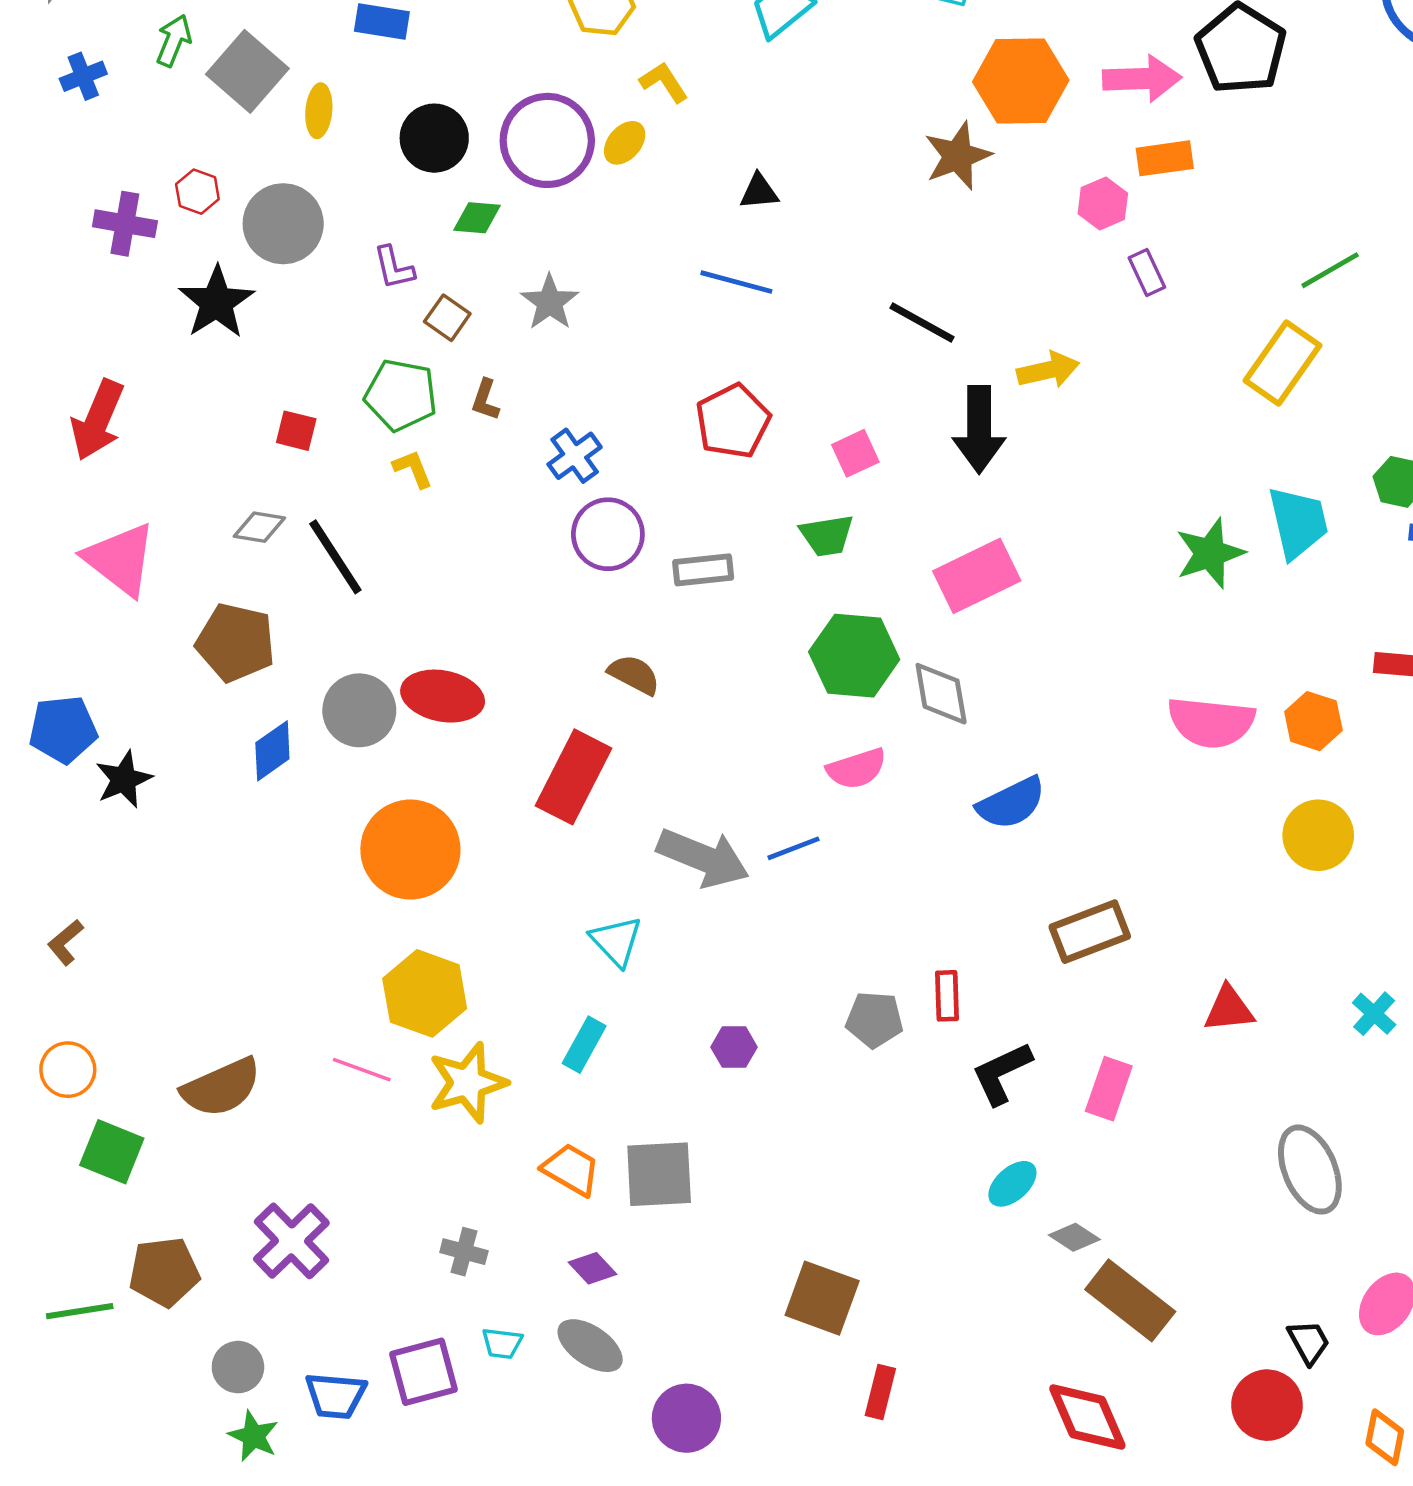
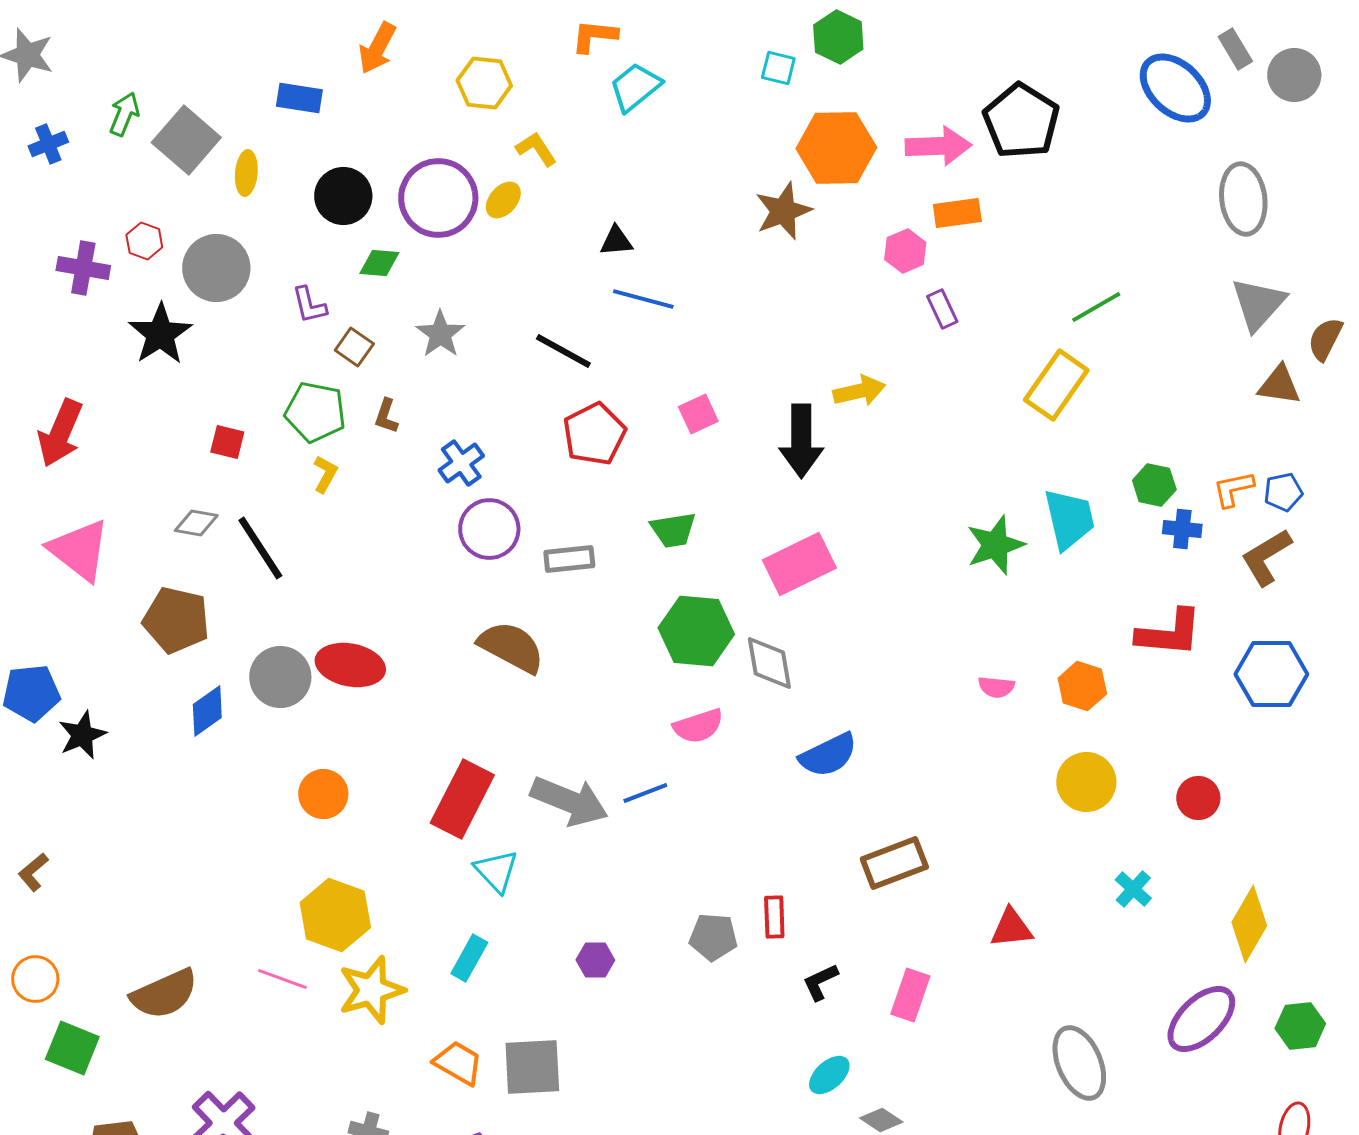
blue line: (736, 282) -> (643, 299), moved
black line: (922, 322) -> (563, 351), moved
pink square: (855, 453) -> (698, 414), moved
yellow L-shape: (413, 469) -> (325, 474), turned 51
brown semicircle: (634, 675) -> (511, 647), size x1.5
pink semicircle: (1211, 722) -> (996, 687), size x0.5
red rectangle: (573, 777) -> (462, 799), moved
orange circle: (410, 850) -> (323, 794), size x0.6
cyan cross: (1374, 1014) -> (1133, 889), moved
black L-shape: (1002, 1073) -> (820, 982), size x0.7

